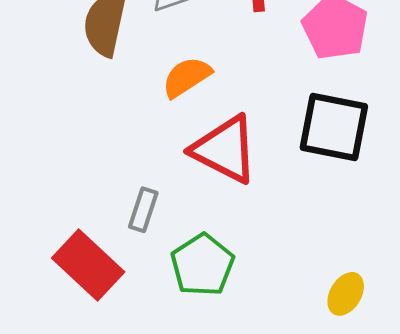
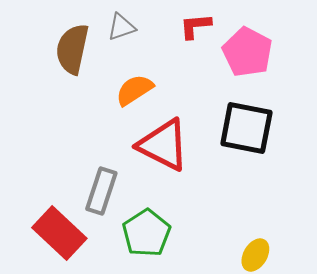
gray rectangle: (143, 210) -> (101, 191), size x1.4

